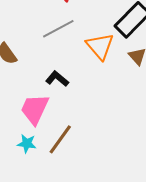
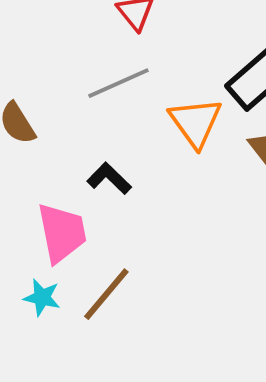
pink trapezoid: (35, 109) -> (62, 233), turned 140

